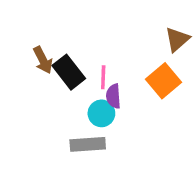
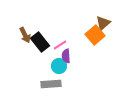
pink line: (103, 77) -> (60, 45), turned 56
orange square: (163, 81) -> (95, 35), moved

